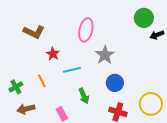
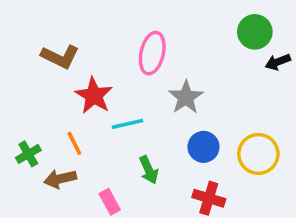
red star: (53, 54) -> (94, 96), size x1.5
yellow circle: (151, 104) -> (258, 154), moved
brown arrow: (26, 109) -> (60, 179), moved

